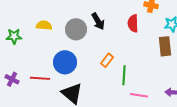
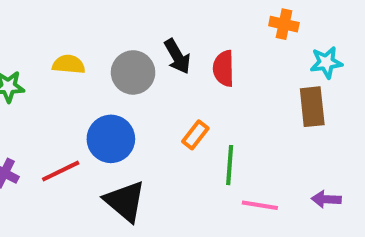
red semicircle: (133, 23) -> (224, 68), moved
red line: (40, 78) -> (61, 171), turned -30

